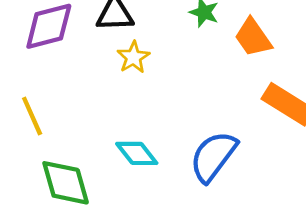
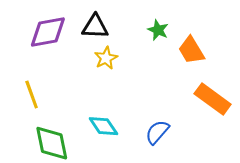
blue semicircle: (213, 156) -> (157, 132), size x0.7

